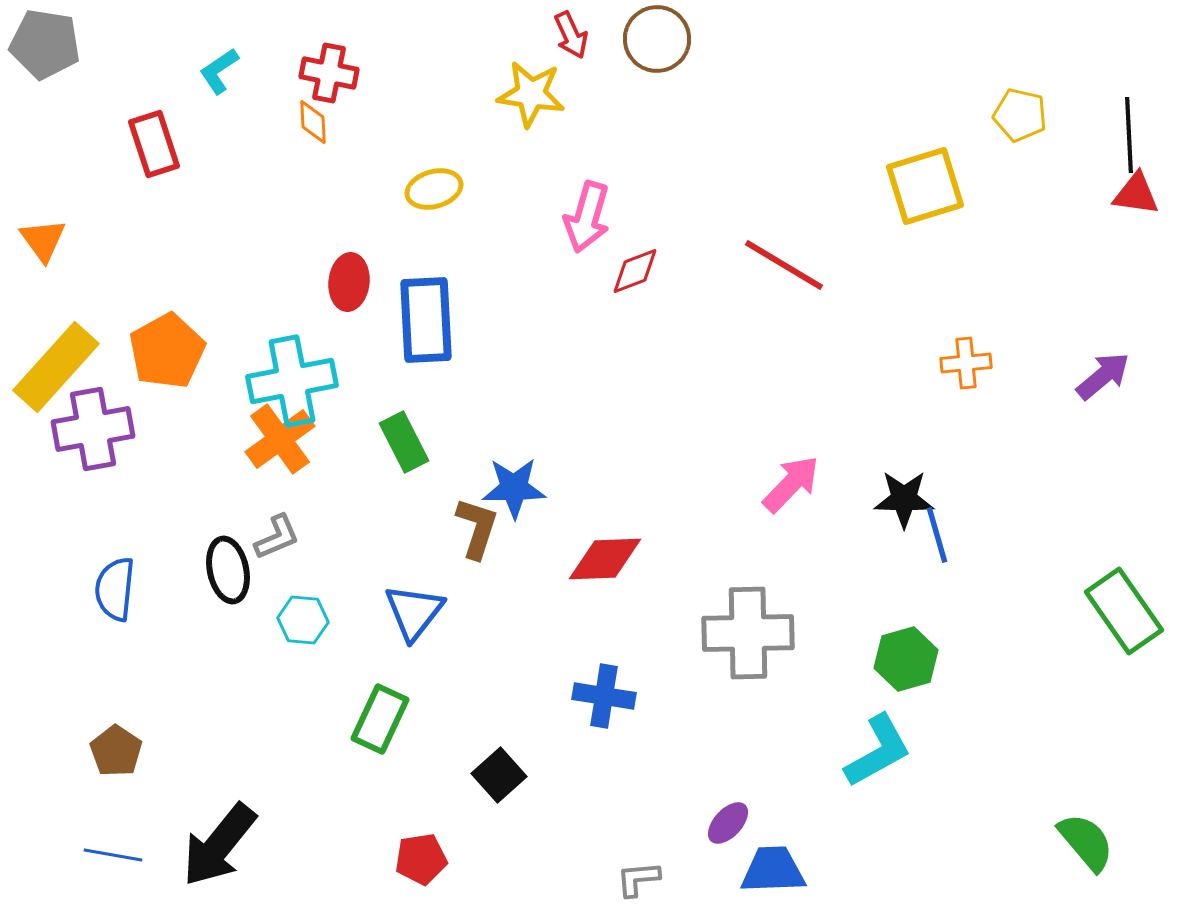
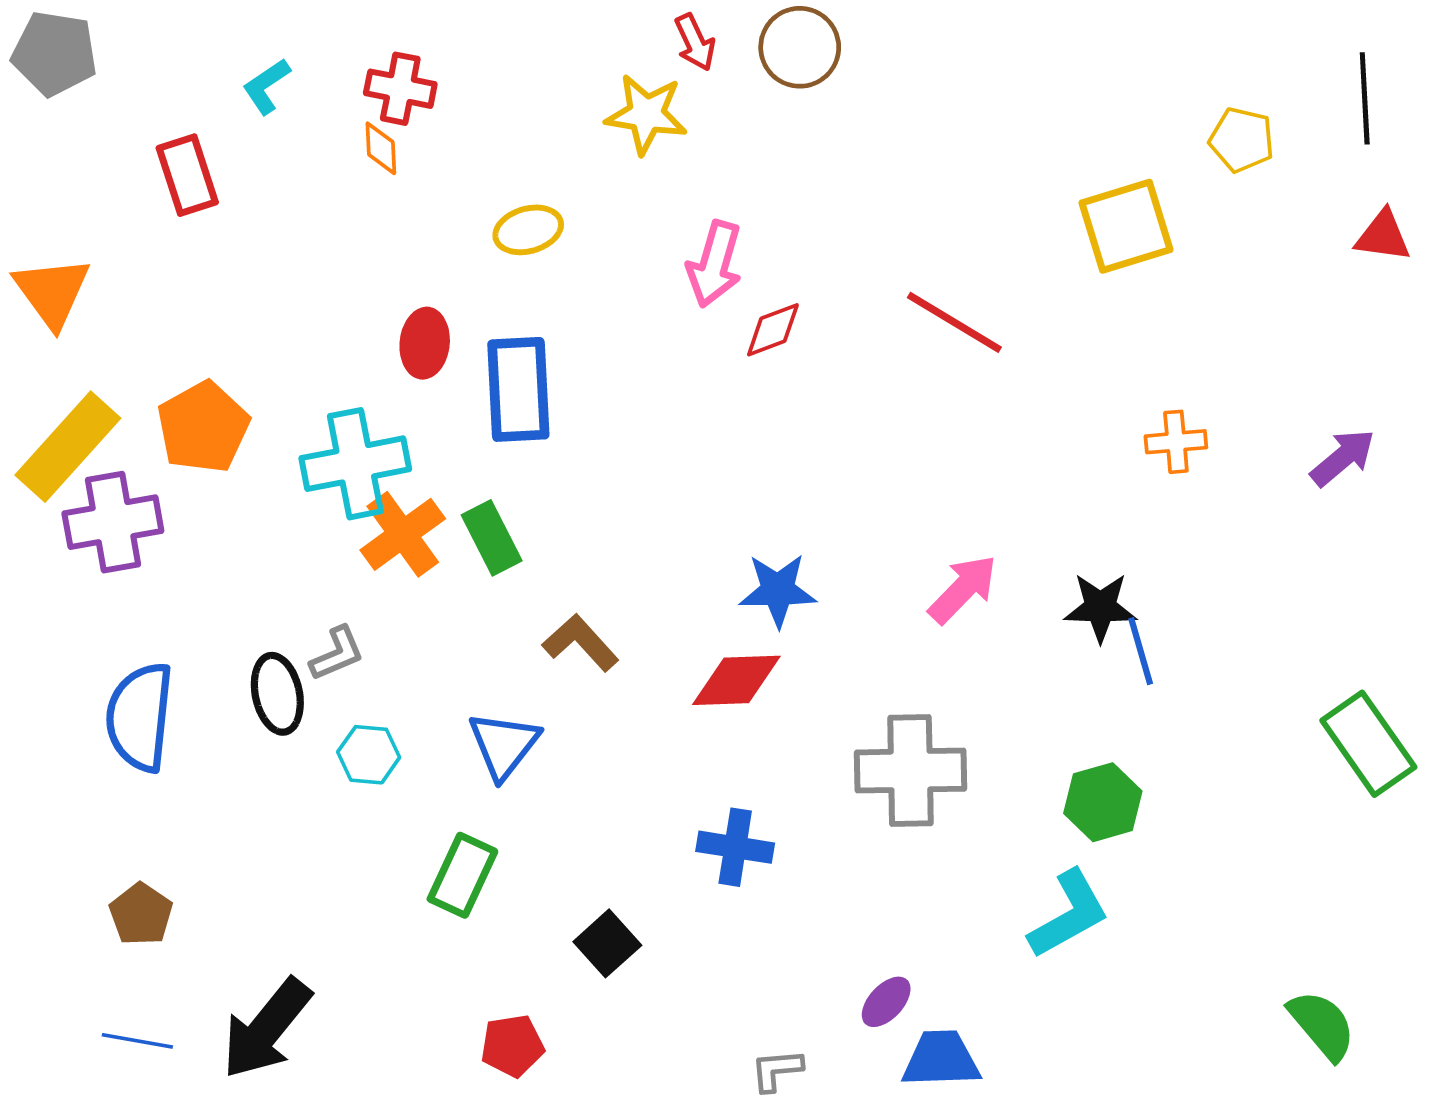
black line: (1129, 135) -> (1365, 98), moved
orange triangle: (43, 240) -> (52, 292), size x1.4
orange cross: (280, 439) -> (403, 534), moved
blue star: (514, 488) -> (778, 590), moved
brown L-shape: (477, 528) -> (581, 643), turned -60
blue semicircle: (115, 589) -> (140, 717), size x1.4

